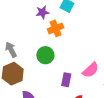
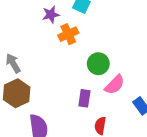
green circle: (45, 55) -> (98, 64), moved

